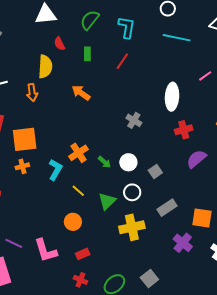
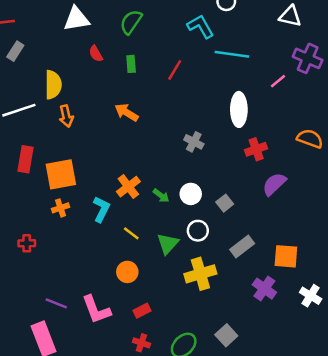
cyan L-shape: (127, 27) -> (201, 26), moved, turned -35
cyan line: (177, 38) -> (232, 54), moved
yellow semicircle: (45, 67) -> (53, 85), moved

